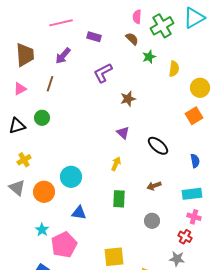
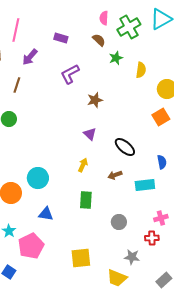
pink line: (61, 23) -> (16, 30), moved, turned -65
brown arrow: (154, 186) -> (115, 175), moved
cyan rectangle: (192, 194) -> (145, 185), moved
pink cross: (194, 217) -> (161, 218), turned -32
red cross: (185, 237) -> (152, 238), turned -32
gray star: (177, 259) -> (132, 257), moved

